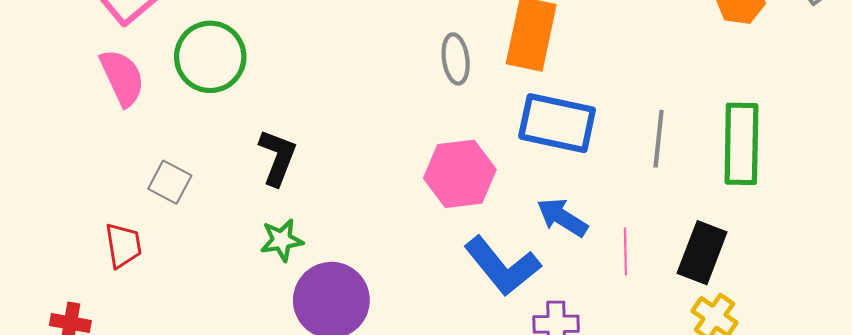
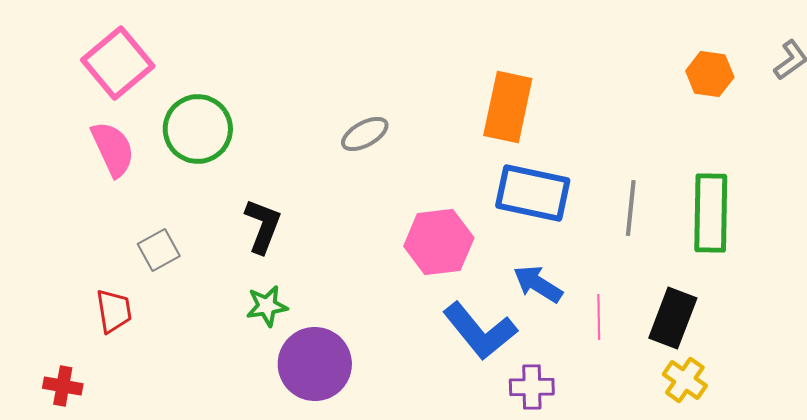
gray ellipse: (456, 59) -> (365, 134), moved, turned 69
gray square: (170, 182) -> (159, 250), turned 33

